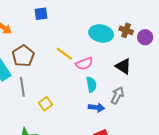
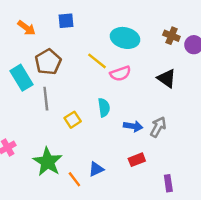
blue square: (41, 14) -> (66, 21), moved
cyan ellipse: (101, 33) -> (125, 38), moved
cyan semicircle: (91, 85) -> (104, 108), moved
gray arrow: (117, 95) -> (158, 127), moved

